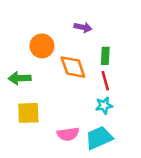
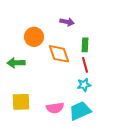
yellow square: (28, 113) -> (21, 102), moved

